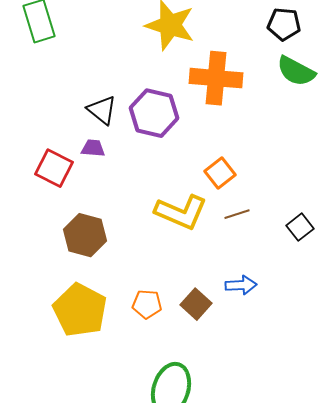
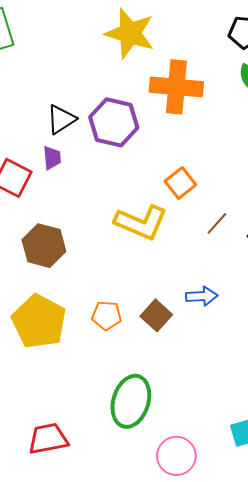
black triangle: (102, 110) -> (61, 119), turned 48
purple trapezoid: (93, 148) -> (52, 158), turned 80
brown line: (237, 214) -> (217, 223), moved, turned -30

